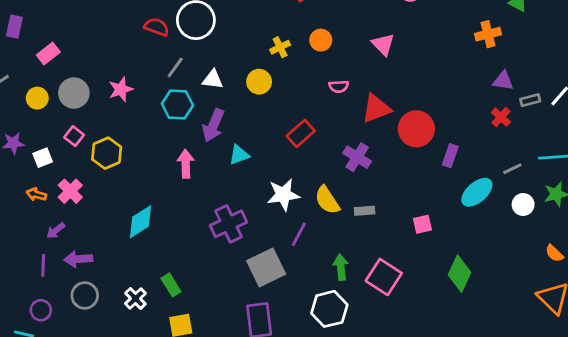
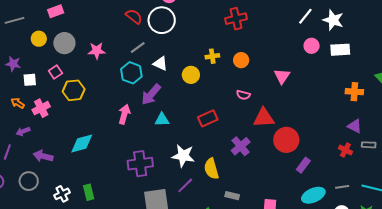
red cross: (501, 117) -> (345, 150), turned -32
gray rectangle: (365, 211) -> (232, 196), moved
purple arrow: (78, 259) -> (43, 156), moved

